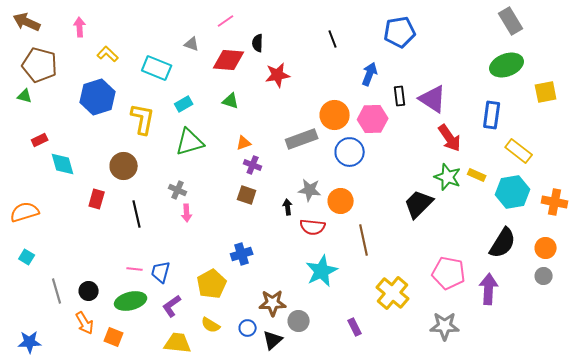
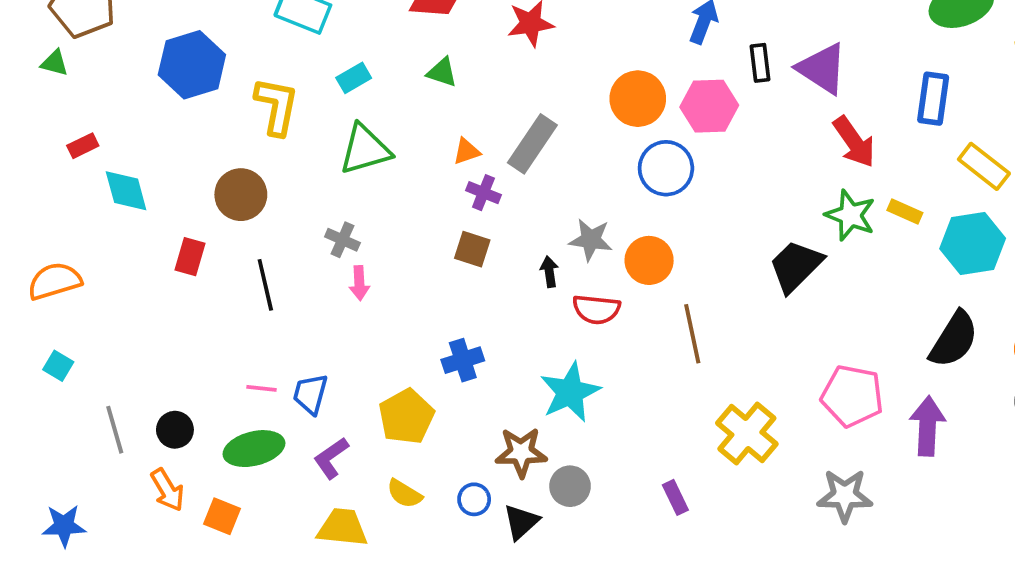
gray rectangle: (302, 139) -> (532, 144), moved, turned -36
cyan star: (322, 271) -> (570, 392), moved

